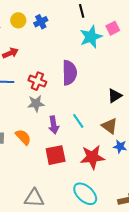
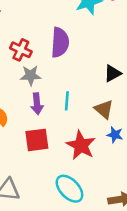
gray star: (36, 104) -> (31, 75), moved
cyan line: (78, 121) -> (67, 101), turned 35
red star: (92, 157) -> (81, 145), turned 30

